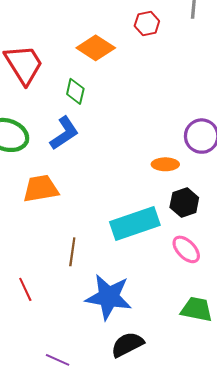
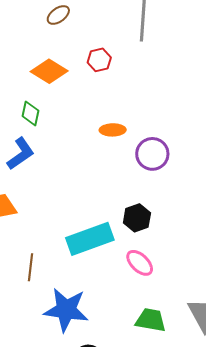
red hexagon: (147, 24) -> (99, 60), moved
orange ellipse: (165, 164) -> (113, 130), moved

